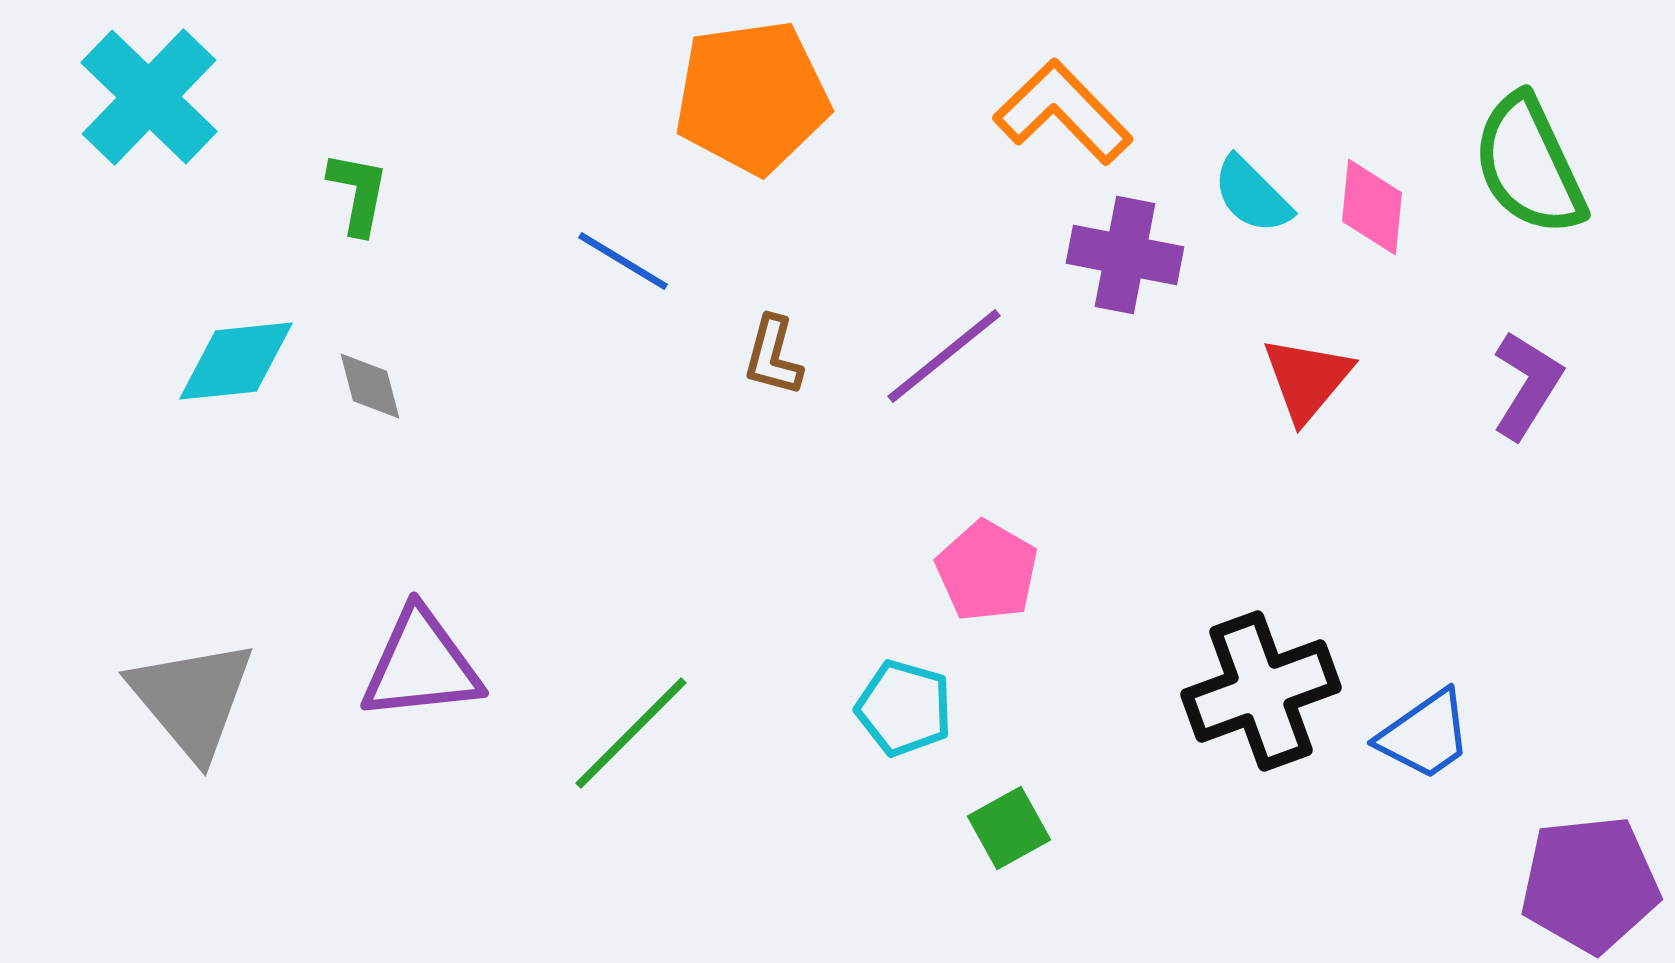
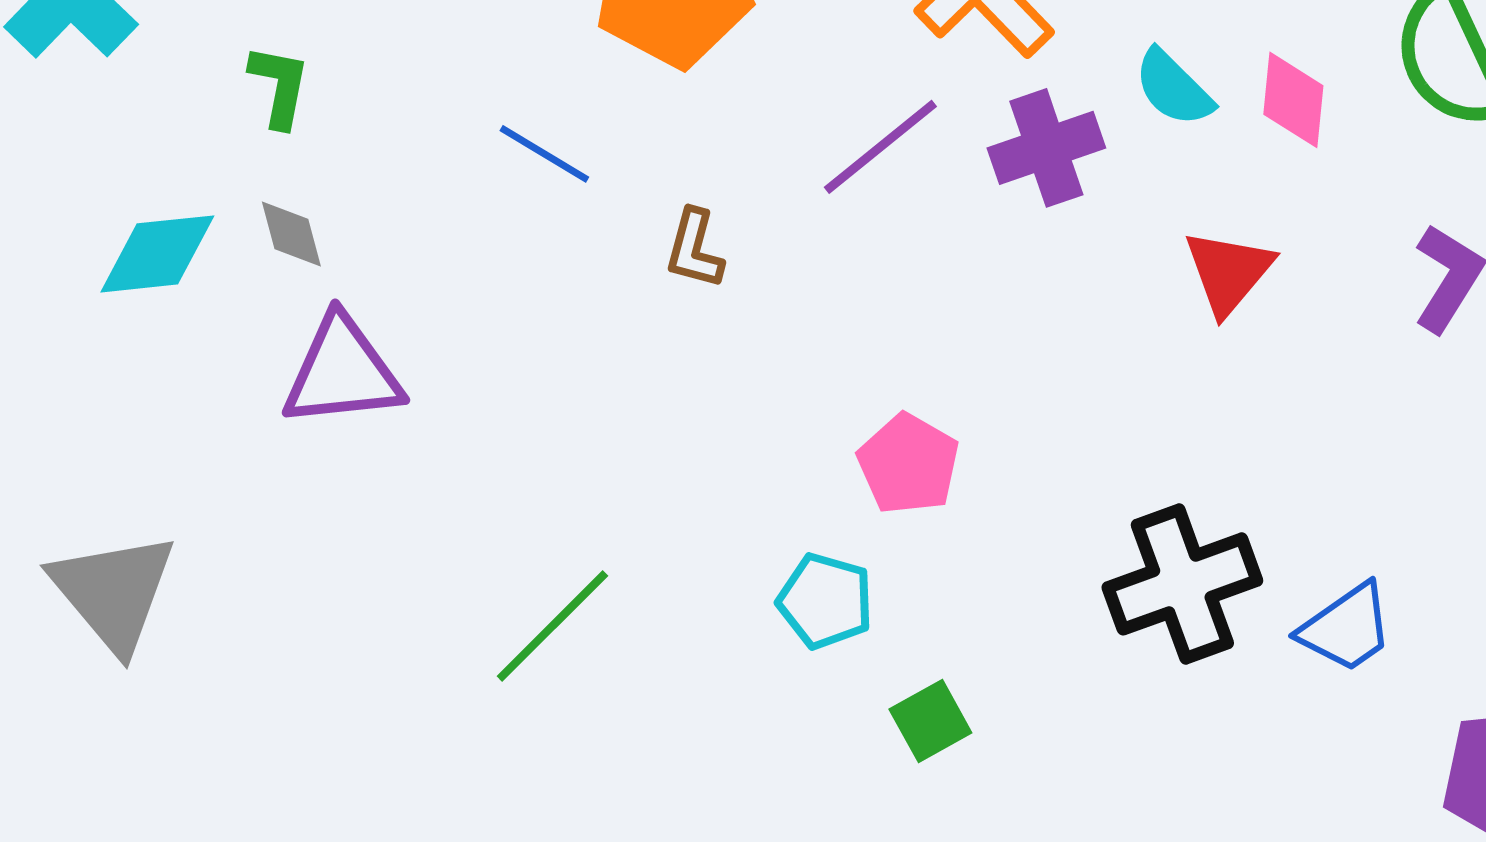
purple cross: (1125, 255) -> (1046, 148), turned -30
purple line: (944, 356) -> (880, 147), moved
gray diamond: (370, 386) -> (291, 234), moved
purple triangle: (421, 665) -> (342, 372), moved

